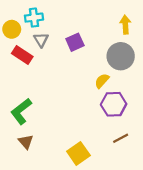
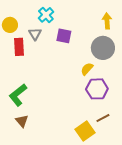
cyan cross: (34, 18) -> (46, 15), moved, turned -35
purple square: (75, 42) -> (64, 36), turned 35
red rectangle: (22, 55) -> (19, 47), turned 54
yellow square: (78, 153) -> (85, 131), moved

